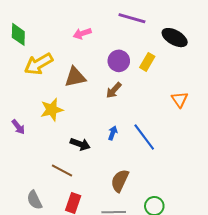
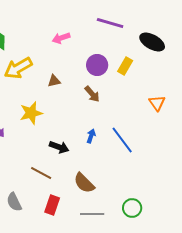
brown triangle: (75, 77) -> (54, 81), size x0.6
brown arrow: (114, 90) -> (92, 94), turned -84
brown semicircle: (120, 181) -> (84, 183), moved, turned -70

